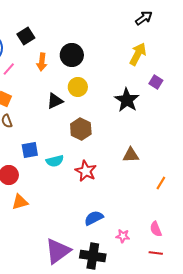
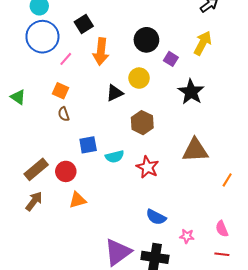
black circle: (72, 55) -> (146, 40), moved
orange arrow: (42, 62) -> (101, 52), size x1.4
purple square: (156, 82) -> (171, 59), moved
brown triangle: (131, 155) -> (195, 150), size x1.5
blue semicircle: (94, 218) -> (156, 217), turned -126

